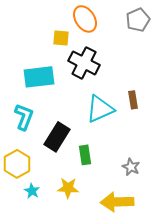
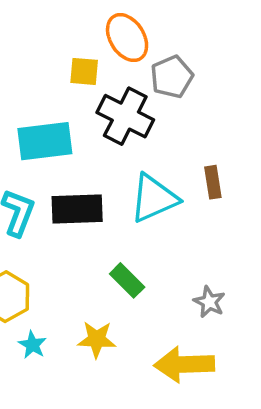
gray pentagon: (138, 20) -> (172, 77), moved
black rectangle: (57, 137) -> (77, 209), moved, turned 56
green rectangle: (85, 155) -> (127, 280), turned -36

